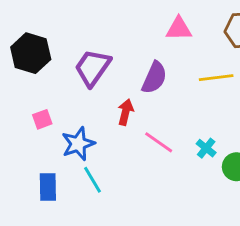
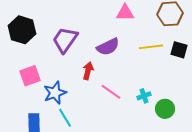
purple semicircle: (154, 78) -> (108, 47), turned 40
pink square: (42, 119) -> (30, 76), size x1.5
cyan cross: (206, 148) -> (144, 96), turned 32

